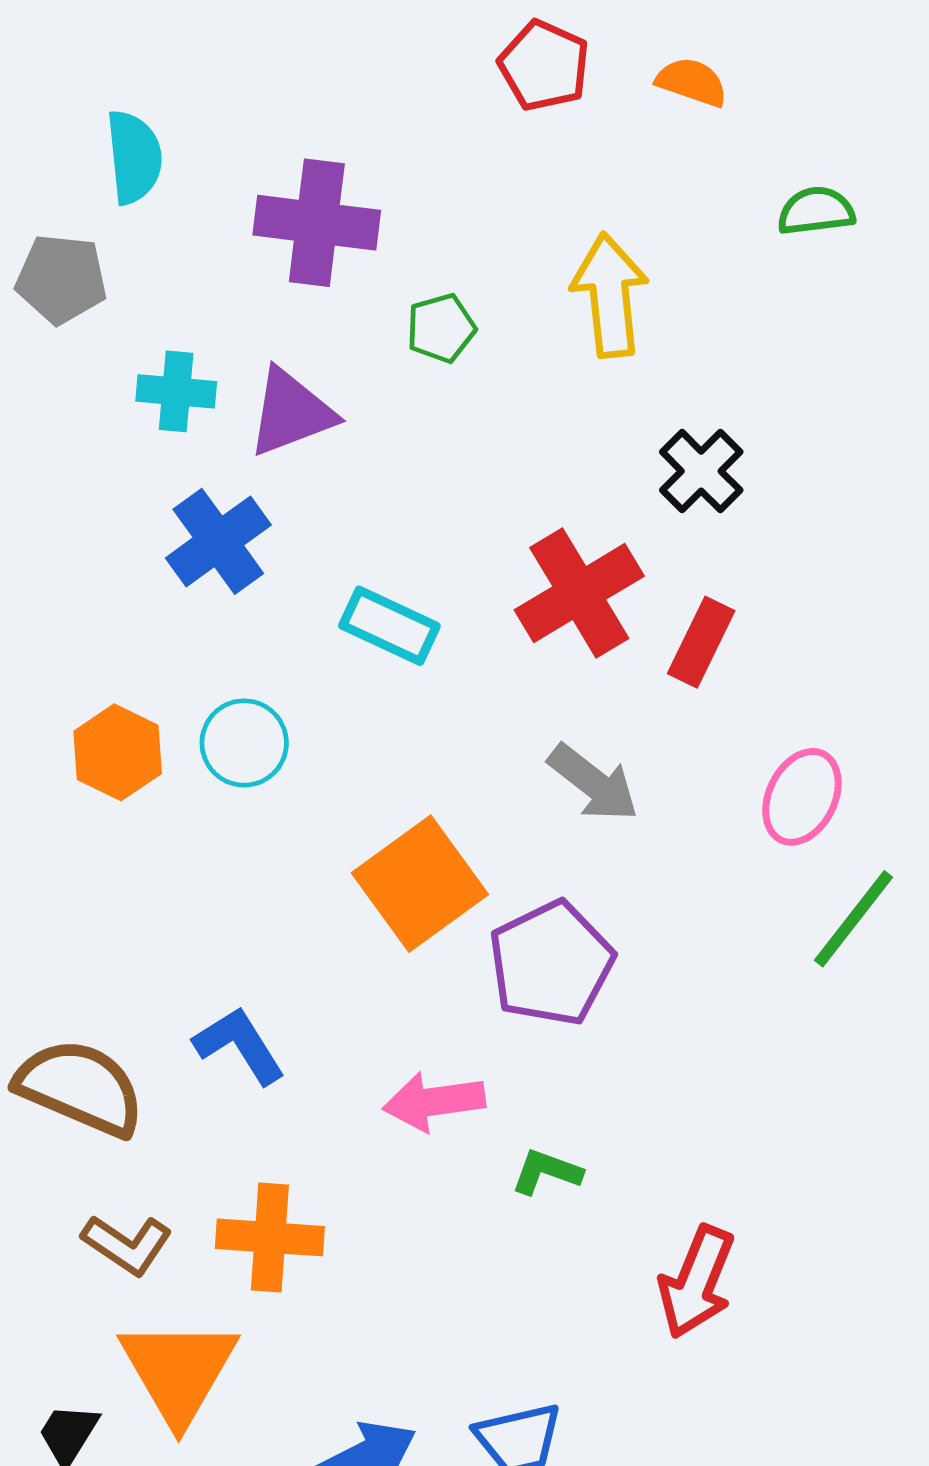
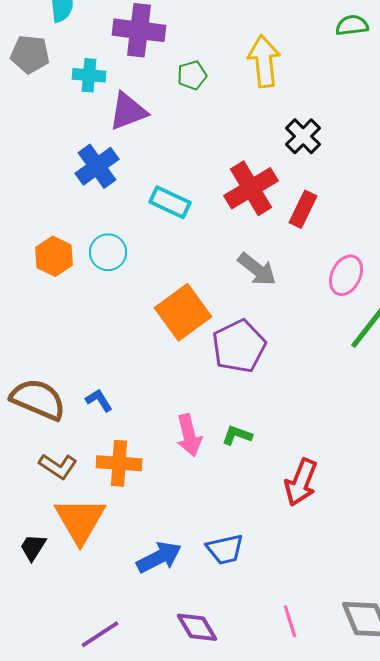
cyan cross: (176, 391) -> (89, 75), moved
blue L-shape: (239, 1045) -> (99, 400), moved, size x0.7
pink arrow: (434, 1102) -> (189, 435), moved, turned -96

